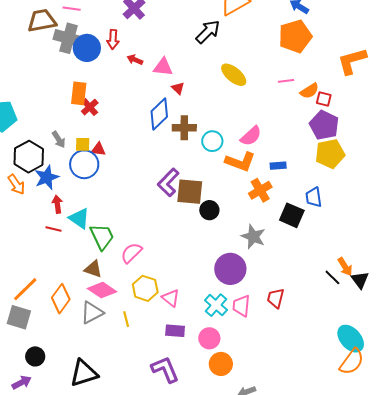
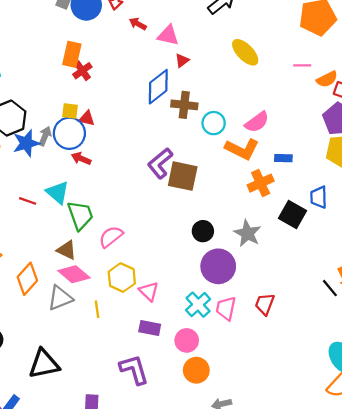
red triangle: (178, 88) -> (182, 61), turned 32
gray arrow: (59, 139) -> (45, 136), moved, turned -132
red arrow: (57, 204) -> (81, 159), moved, turned -66
black circle: (209, 210) -> (203, 231), moved

